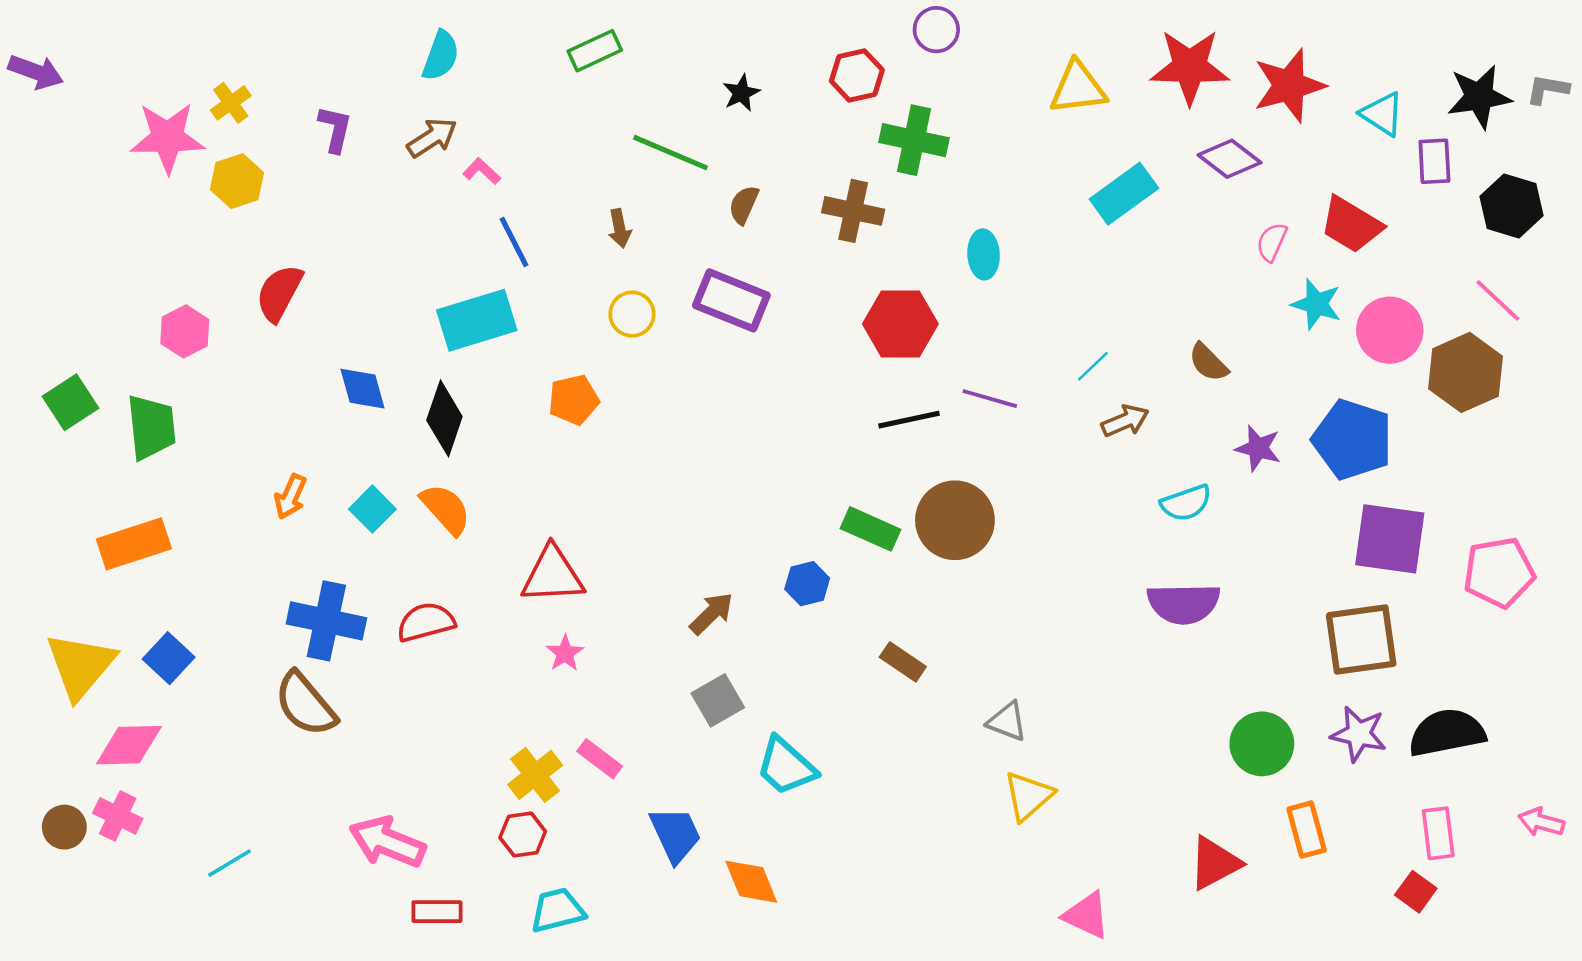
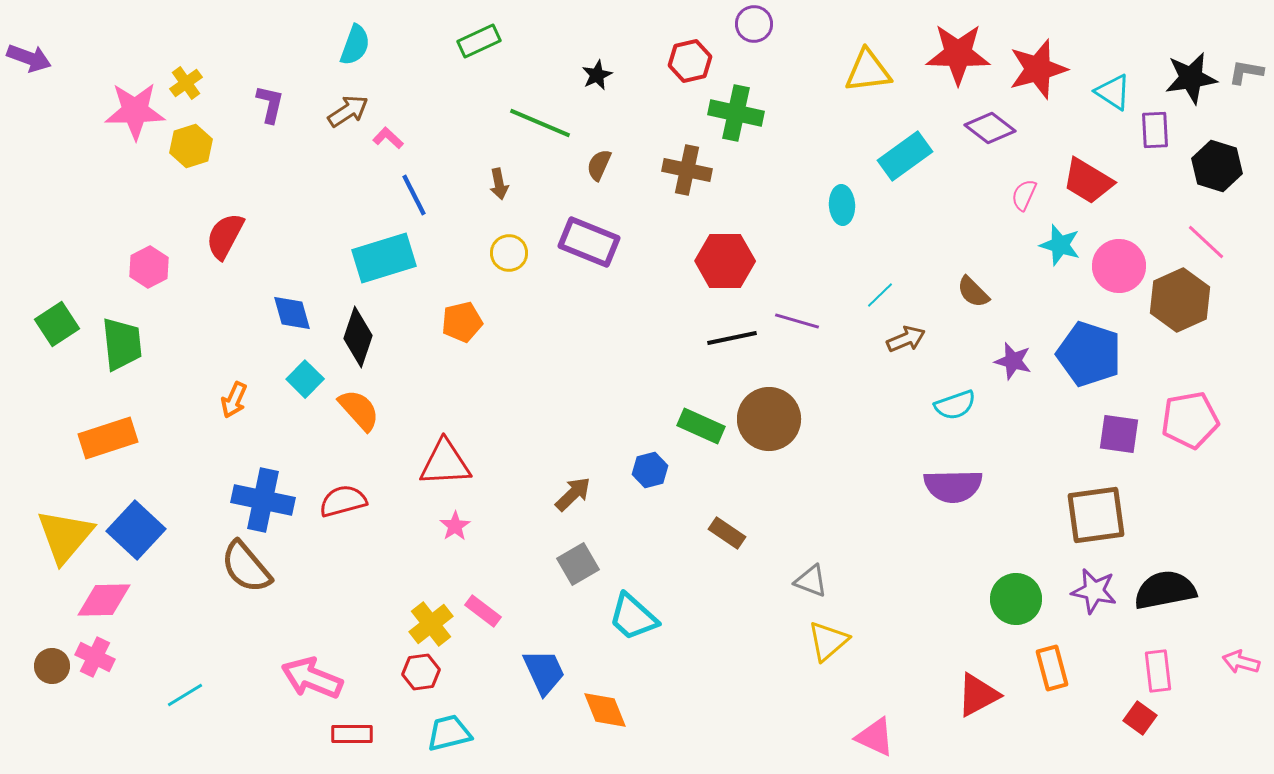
cyan ellipse: (984, 254) -> (842, 205), moved
cyan square: (372, 509) -> (305, 379), moved
purple square: (1390, 539) -> (1119, 434), size x0.7
pink pentagon: (1499, 572) -> (1190, 420), moved
blue square: (169, 658) -> (136, 530), size x1.4

